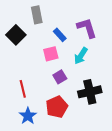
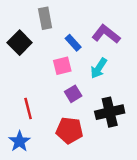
purple L-shape: (87, 28) -> (106, 34), turned -35
red pentagon: (57, 107) -> (69, 130), turned 30
blue star: (28, 116) -> (20, 141), moved

